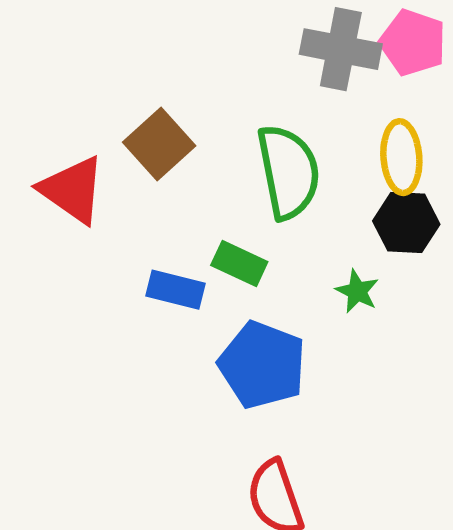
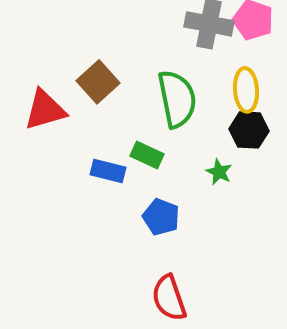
red triangle: (72, 190) -> (45, 110), turned -51
blue pentagon: (262, 365) -> (161, 217), size x0.7

